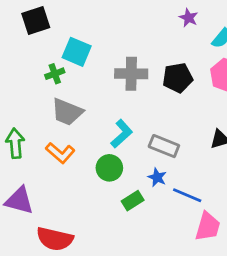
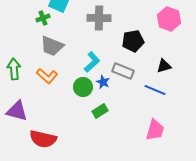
black pentagon: (178, 78) -> (133, 41), moved
blue star: (157, 177) -> (103, 82), moved
blue line: (187, 195) -> (155, 90), moved

